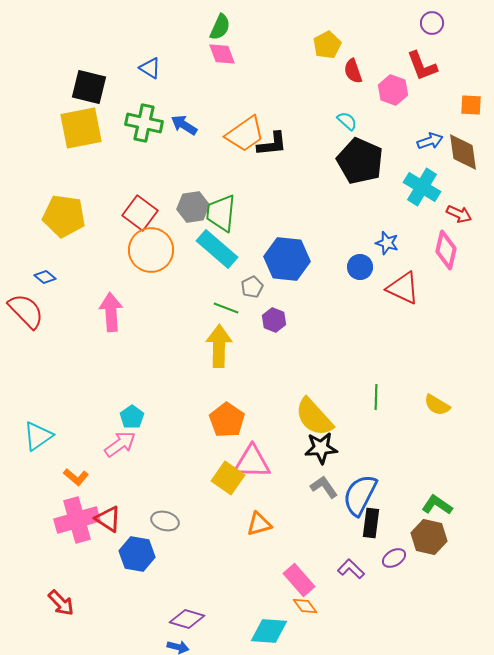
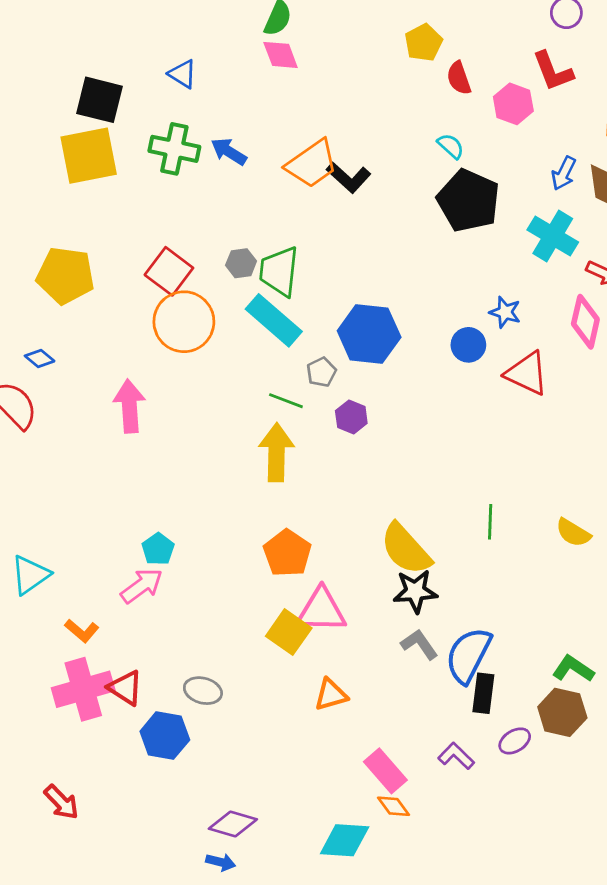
blue arrow: (430, 141) -> (564, 173), turned 135
black L-shape: (272, 144) -> (349, 177), turned 48
gray hexagon: (193, 207) -> (241, 263), size x0.7

